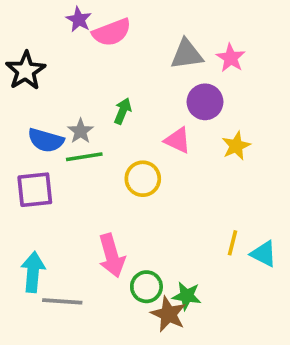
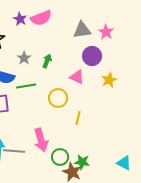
purple star: (79, 19) -> (20, 19), moved
gray star: (81, 131) -> (24, 58), moved
yellow line: (232, 243) -> (78, 118), moved
cyan triangle: (264, 254) -> (124, 163), moved
gray line: (62, 301) -> (14, 151), moved

